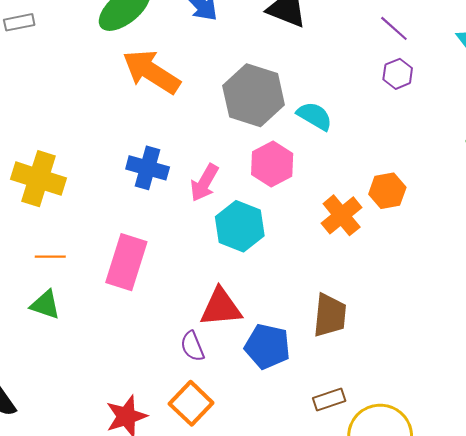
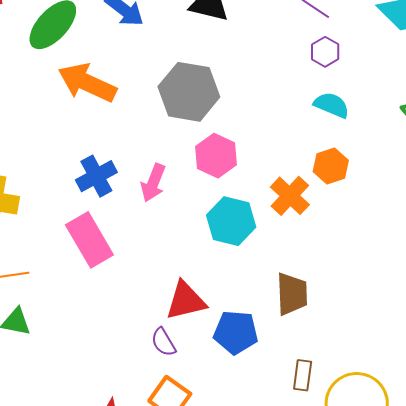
cyan semicircle: (315, 116) -> (332, 105), moved
blue cross: (148, 168) -> (96, 176), turned -36
cyan hexagon: (240, 226) -> (231, 221), moved
pink rectangle: (126, 262) -> (89, 240), moved, turned -40
brown rectangle: (329, 400) -> (303, 375), turned -56

